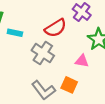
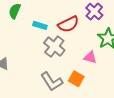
cyan rectangle: (15, 33) -> (40, 25), moved

